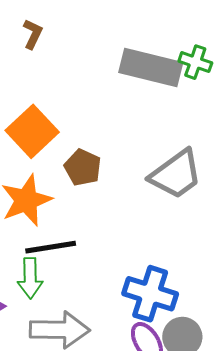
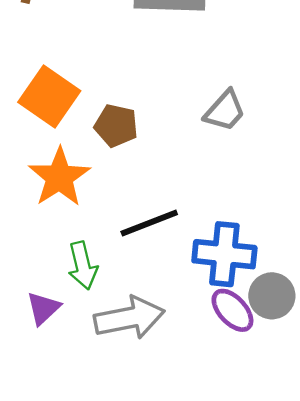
gray trapezoid: (176, 174) -> (225, 111), size x0.7
black line: (51, 247) -> (149, 223), moved

